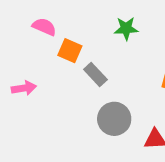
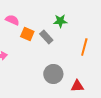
gray rectangle: (95, 74) -> (46, 37), moved

